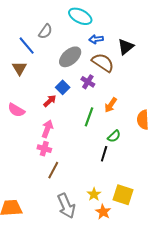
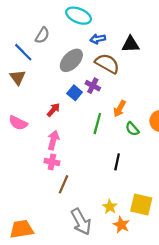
black triangle: (126, 47) -> (130, 44), turned 42
blue square: (63, 87) -> (75, 93), moved
green semicircle: (114, 136) -> (132, 129), moved, turned 96

